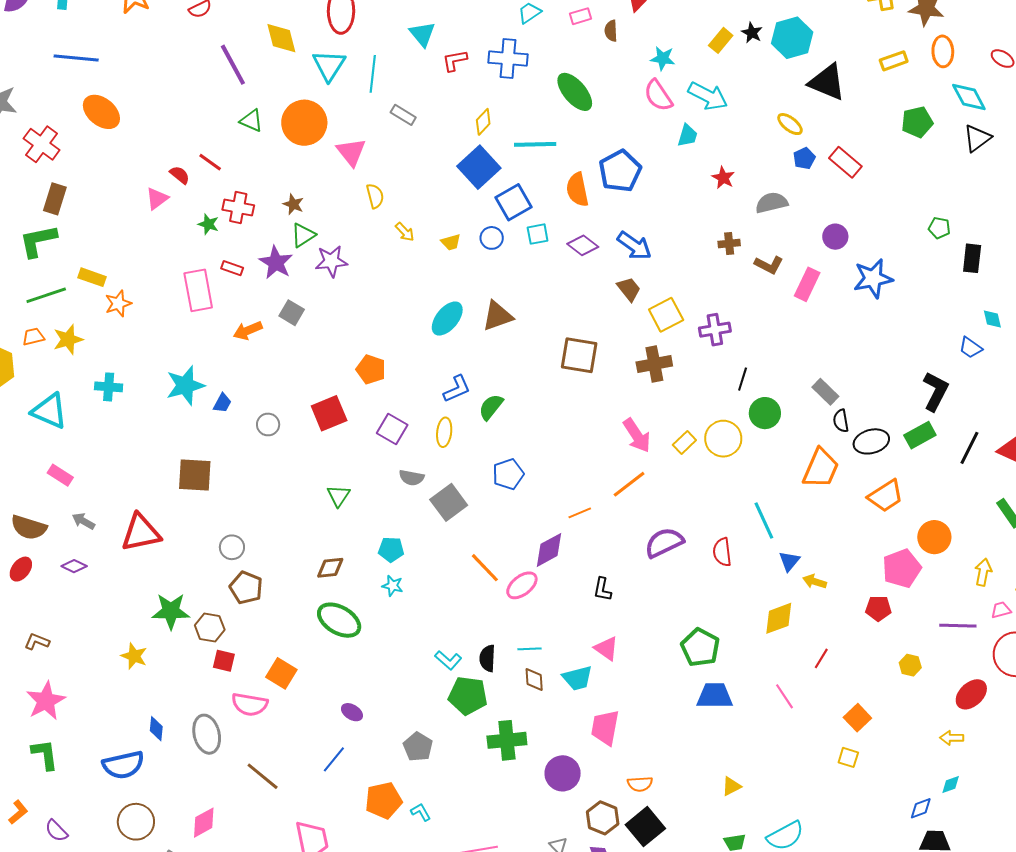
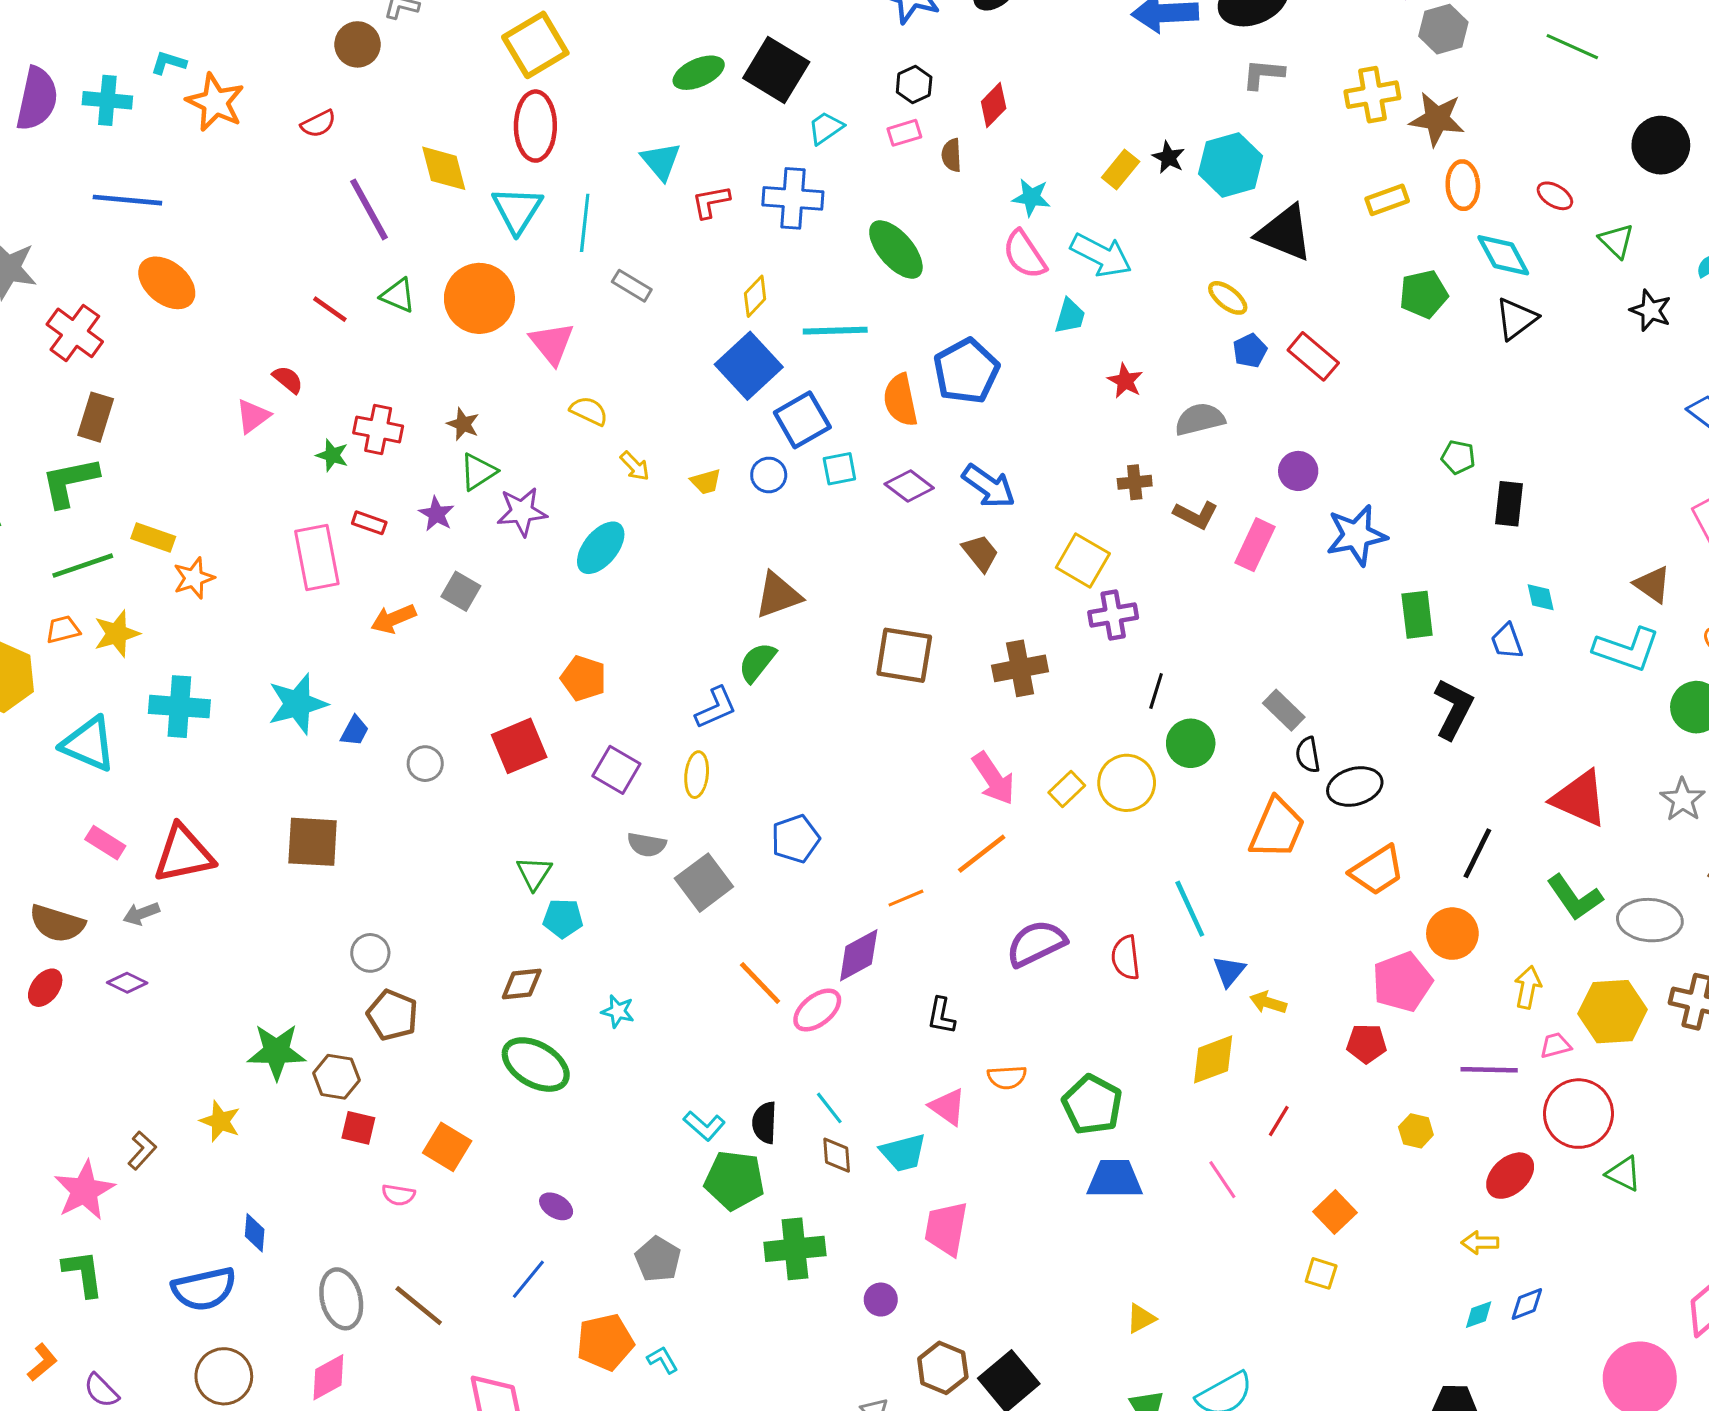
red line: (210, 162) -> (330, 309), moved
yellow semicircle: (375, 196) -> (589, 411), turned -50
purple star: (276, 263) -> (436, 514), size x0.7
yellow square: (666, 315) -> (1083, 560), moved, turned -32
cyan ellipse: (447, 319) -> (601, 548), moved
blue trapezoid: (970, 348) -> (1507, 641), turned 35
cyan cross: (109, 387) -> (179, 707), size x1.4
green semicircle: (491, 407) -> (757, 662), moved
green rectangle: (920, 435) -> (1417, 615), moved, turned -68
black line: (969, 448) -> (1477, 853), moved
gray arrow: (83, 521) -> (141, 914), turned -50
red triangle: (141, 533) -> (183, 854), moved
cyan pentagon: (391, 549) -> (563, 918), moved
brown L-shape: (37, 642) -> (142, 1150), moved, turned 110
cyan line: (530, 649) -> (829, 1108), turned 55
pink semicircle: (250, 704) -> (398, 1195), size x0.6
gray ellipse: (207, 734) -> (341, 1299), moved
purple circle: (563, 773) -> (881, 1300), size x0.6
orange semicircle: (640, 784) -> (1007, 1077), moved
blue diamond: (921, 808) -> (1527, 1304), moved

